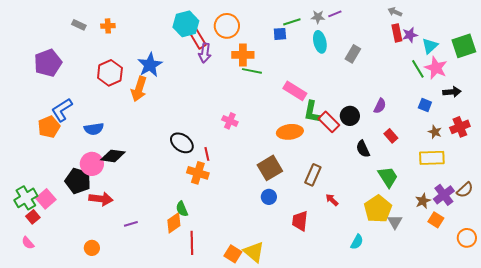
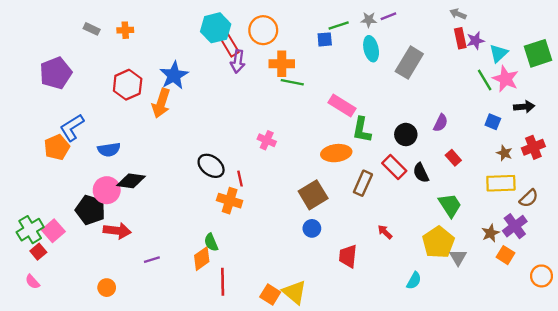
gray rectangle: (353, 54) -> (409, 63), size x1.5
red rectangle: (329, 122) -> (394, 167), moved
brown rectangle: (313, 175) -> (363, 183), moved
brown semicircle: (465, 190) -> (529, 198), moved

